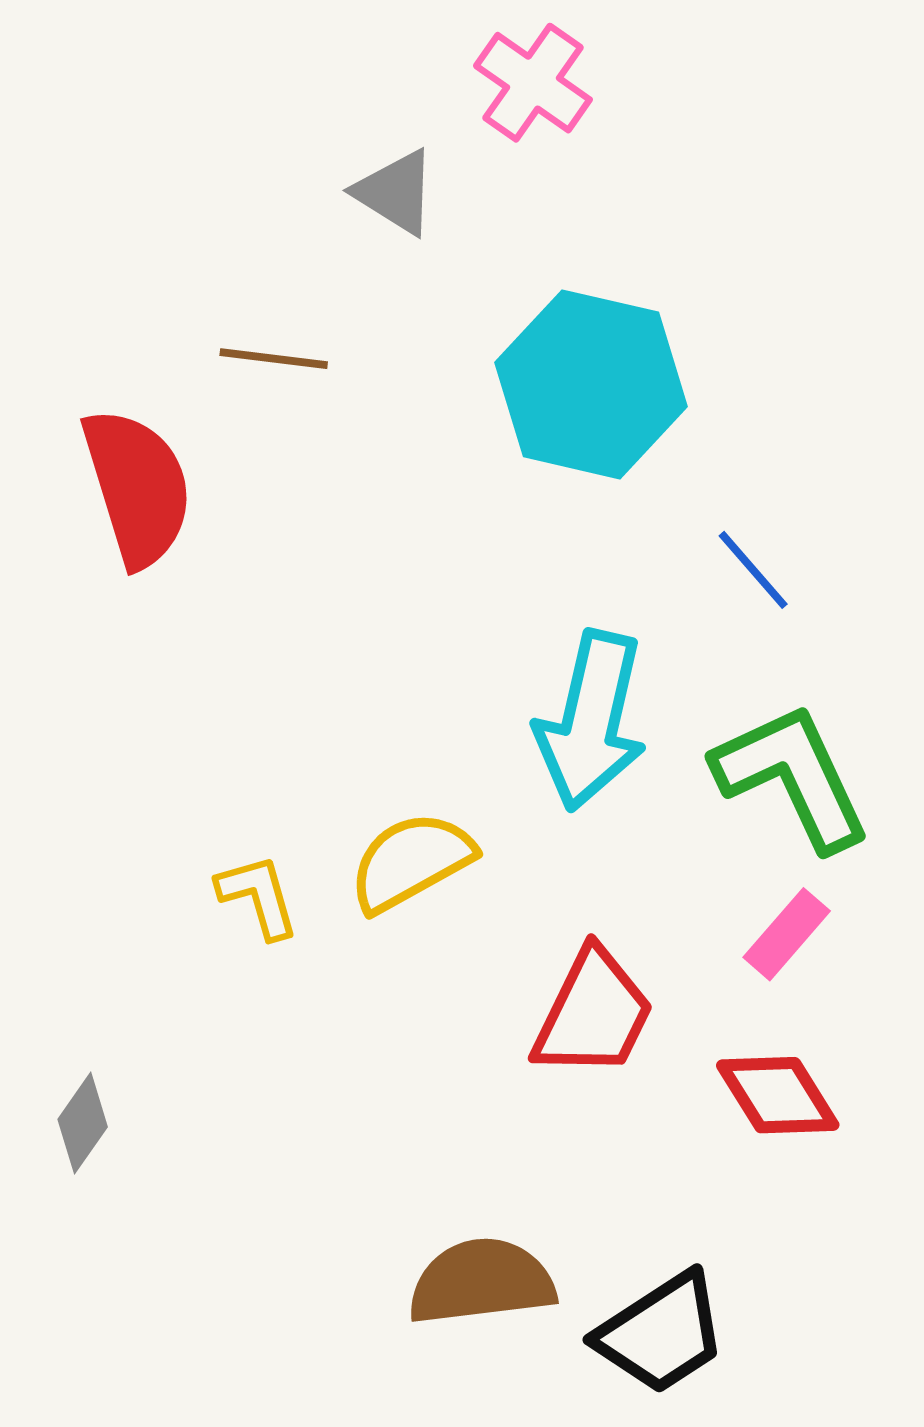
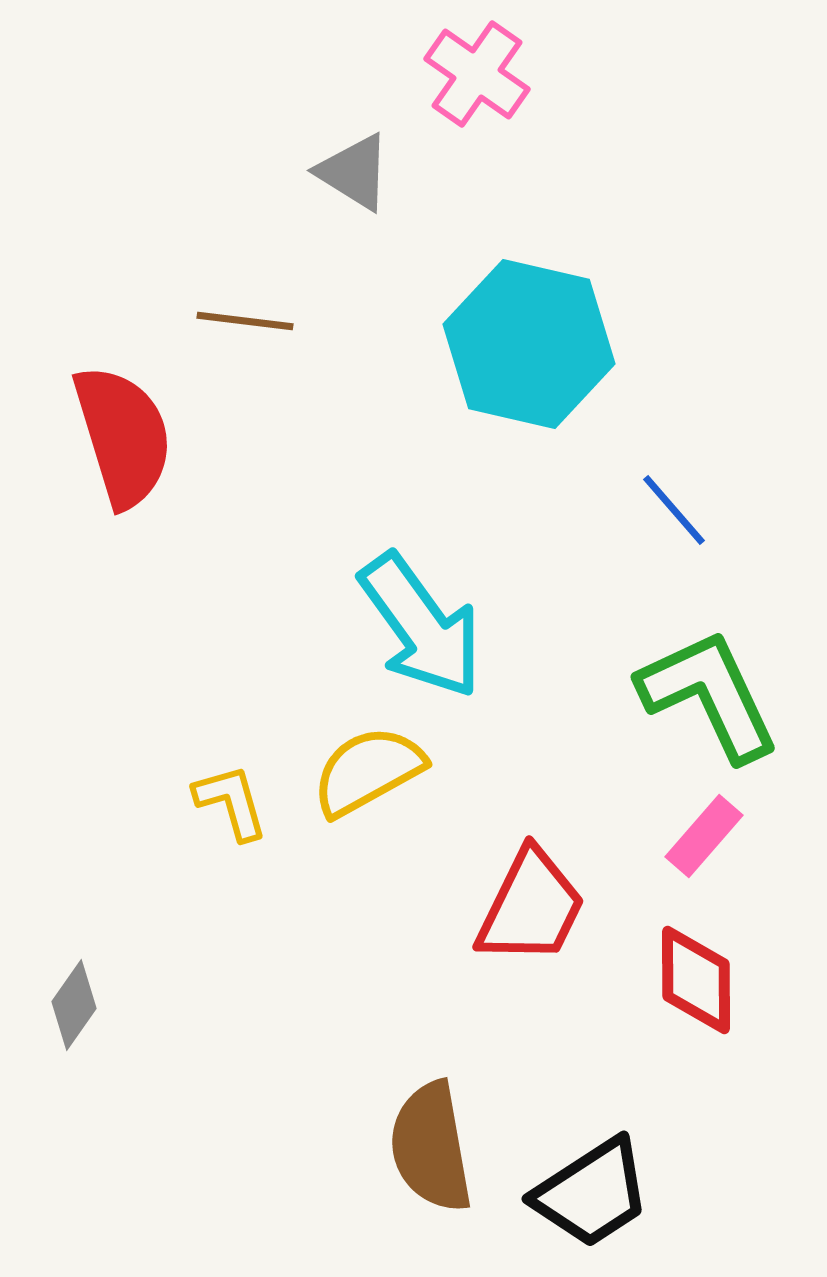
cyan arrow: (591, 721) -> (421, 626), moved, turned -49
red diamond: (778, 1095) -> (696, 980), turned 32
brown semicircle: (482, 1282) -> (431, 1147), turned -93

